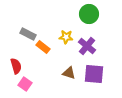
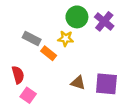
green circle: (89, 14) -> (77, 17), moved
yellow star: (66, 37) -> (66, 38), moved
purple cross: (87, 46) -> (104, 21), moved

